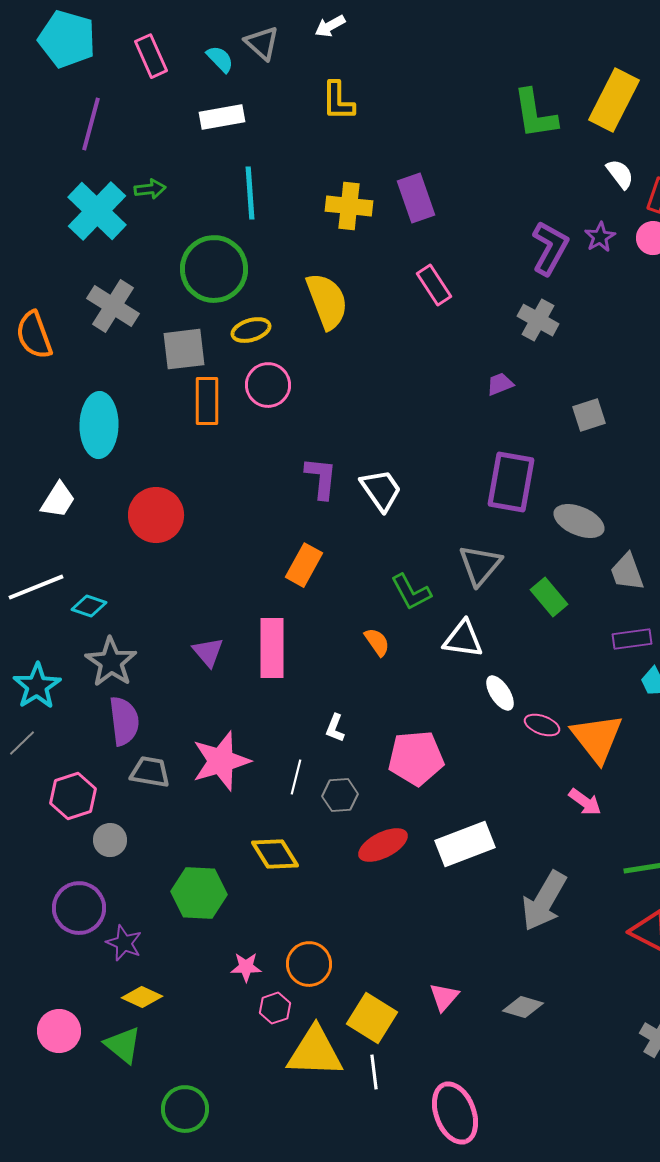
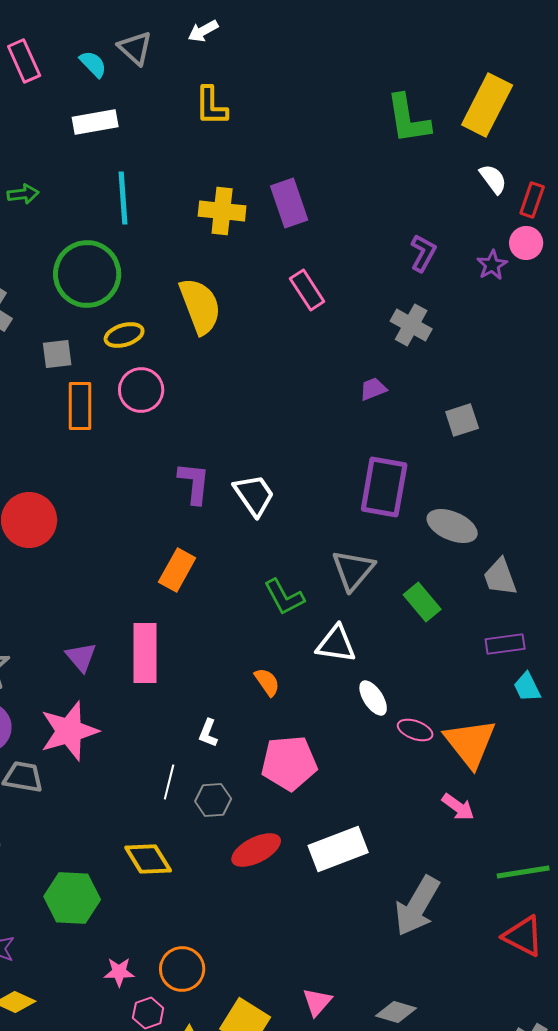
purple star: (600, 237) -> (492, 265), moved
purple L-shape: (550, 248) -> (423, 253), size x0.7
gray square: (184, 349) -> (57, 354), size x0.7
orange semicircle: (377, 642) -> (267, 682), moved
pink star: (221, 761) -> (69, 731), moved

